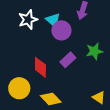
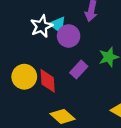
white star: (28, 20) -> (42, 26), moved
yellow circle: (19, 88) -> (24, 77), moved

